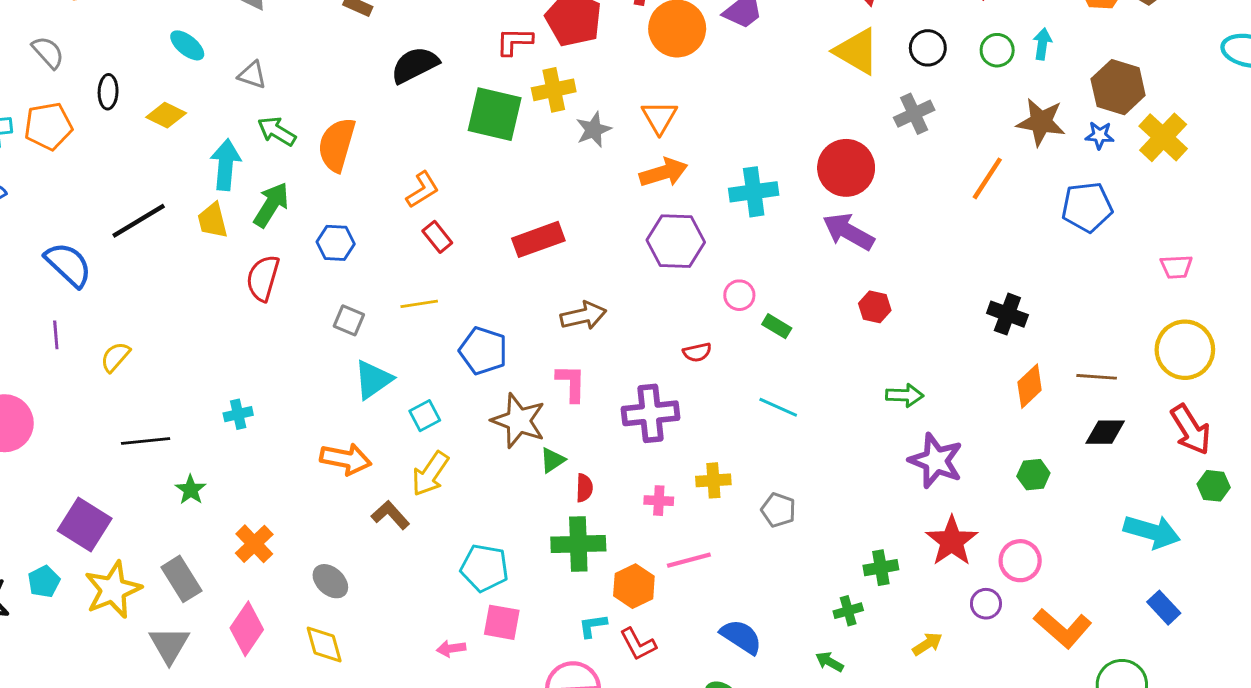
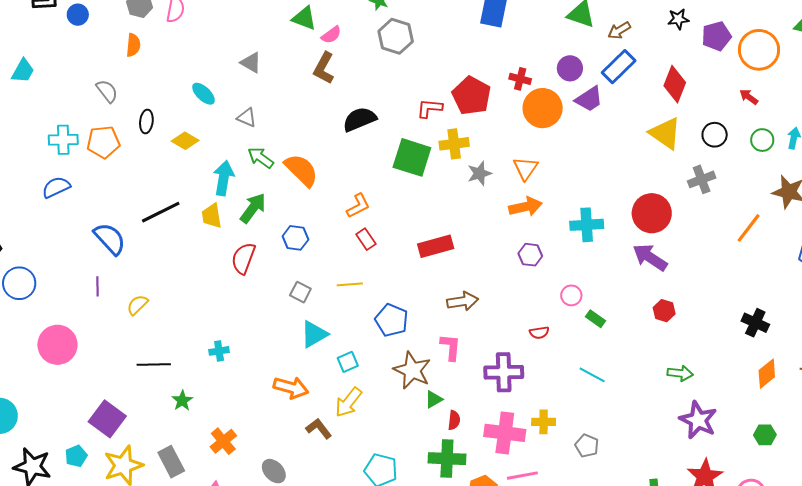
orange semicircle: (337, 145) -> (301, 170), turned 114
purple hexagon: (676, 241) -> (530, 255), size x0.6
pink cross: (659, 501) -> (505, 433), size x2.0

